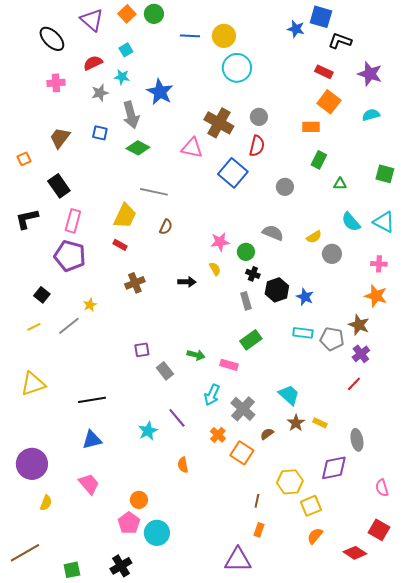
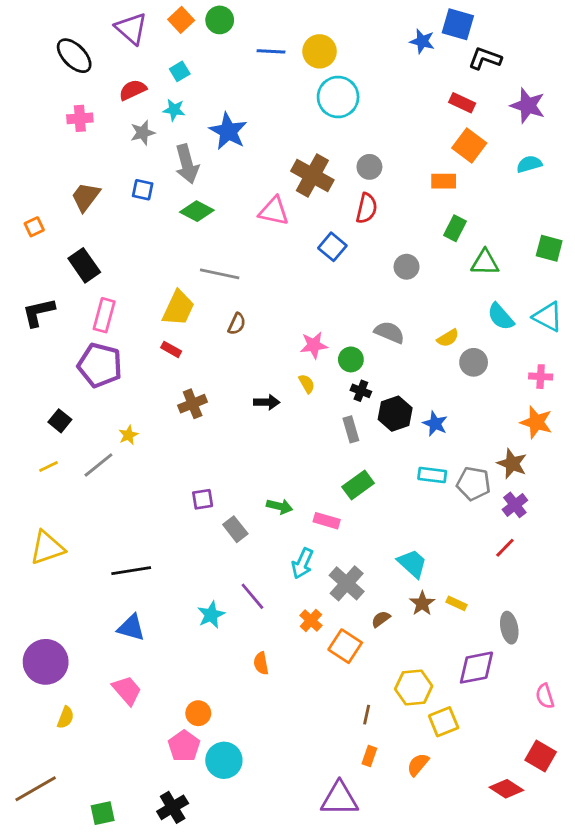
blue square: (233, 173) -> (332, 247), size x0.7
green triangle: (340, 184) -> (485, 262), size x1.5
blue triangle: (92, 440) -> (131, 628), turned 30
orange semicircle: (315, 536) -> (418, 765), moved

